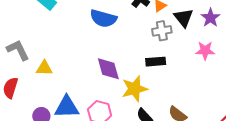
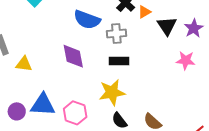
gray cross: (162, 31) -> (116, 34), moved
black rectangle: (156, 62) -> (119, 61), moved
purple diamond: (108, 69) -> (73, 56), moved

